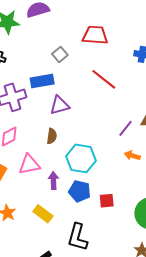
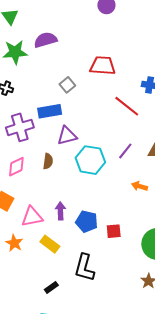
red line: (104, 79) -> (127, 106), moved
purple line: (126, 128) -> (125, 151), moved
brown semicircle: (52, 136) -> (48, 161), moved
cyan hexagon: (81, 158) -> (90, 160), moved
pink triangle: (29, 164) -> (32, 217), moved

